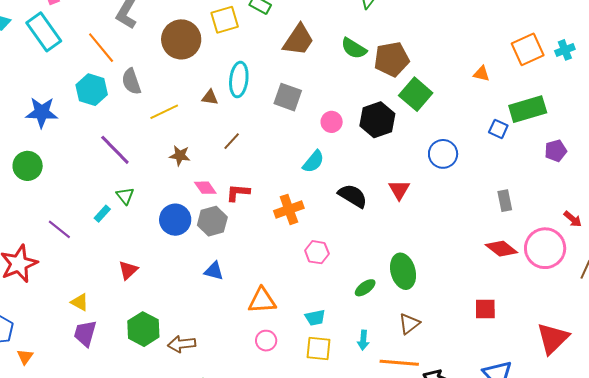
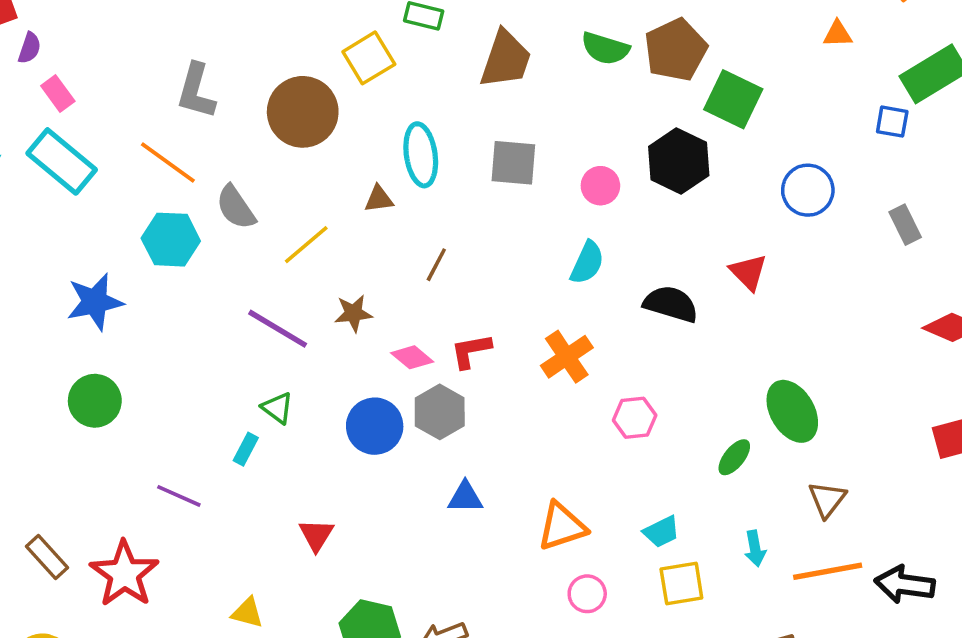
purple line: (115, 150) -> (278, 329), moved
gray rectangle: (505, 201) -> (905, 225), moved

